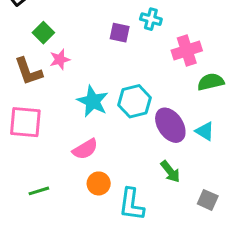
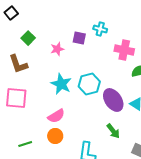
pink cross: (187, 50) -> (124, 50), turned 30
pink star: (60, 59) -> (57, 49), moved
orange circle: (99, 183) -> (55, 136), moved

